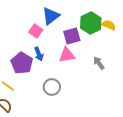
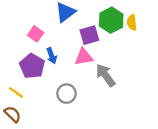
yellow semicircle: (109, 25) -> (132, 22), turned -120
pink square: (36, 31) -> (36, 34), moved
gray arrow: (99, 63) -> (105, 75), moved, size x1.5

